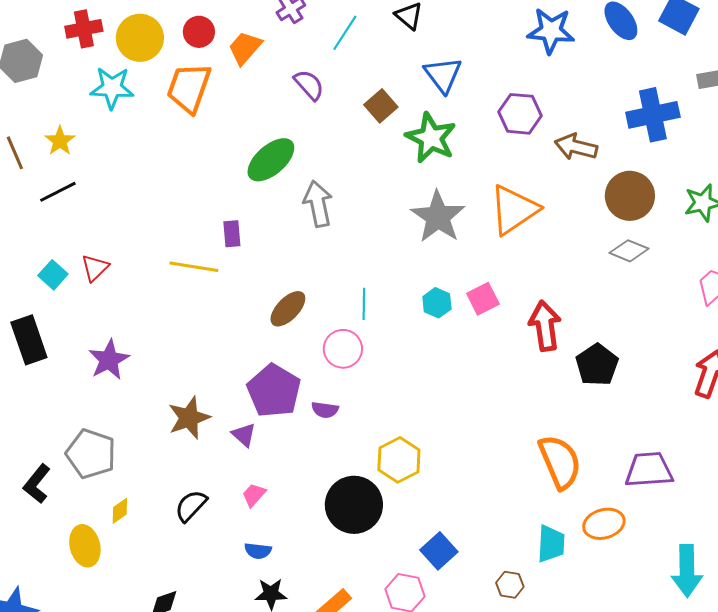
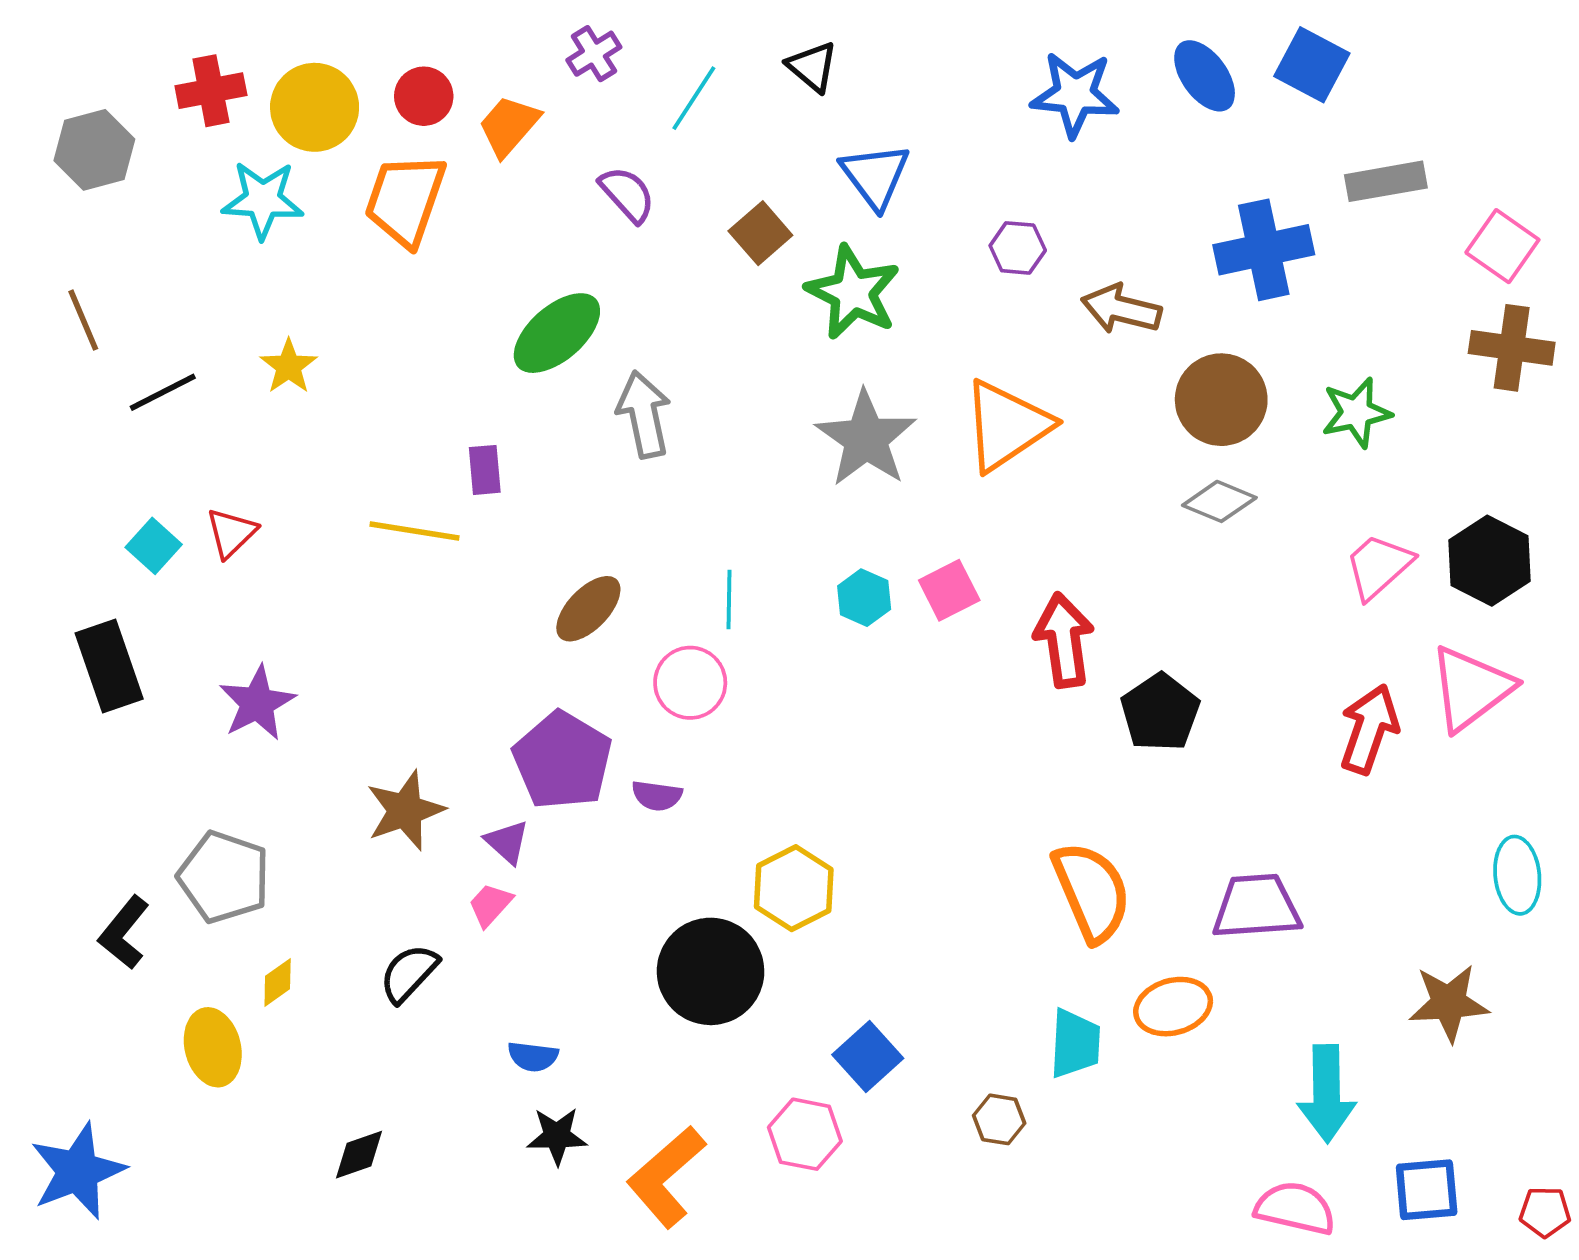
purple hexagon: (520, 114) -> (1018, 248), size x0.7
yellow star: (60, 141) -> (289, 366), moved
pink trapezoid: (254, 495) -> (490, 905), moved

